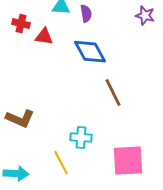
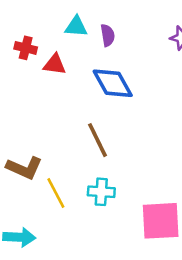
brown line: (113, 93) -> (98, 140), moved
yellow line: (61, 163) -> (56, 193), moved

